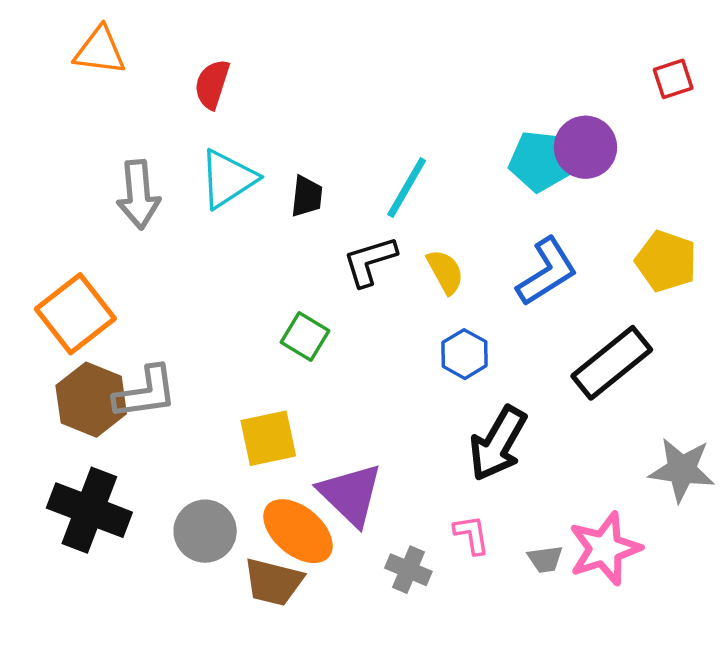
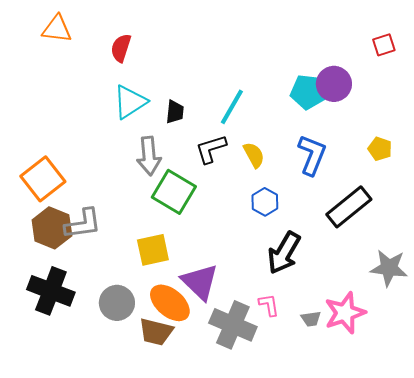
gray arrow: (138, 195) -> (149, 156), moved
yellow pentagon: (666, 261) -> (380, 149), size x0.7
blue L-shape: (547, 272) -> (312, 155), turned -36
green square: (305, 337) -> (174, 192), size x1.6
gray cross: (408, 570) -> (233, 325), size x1.8

